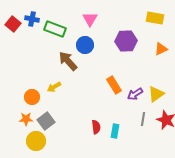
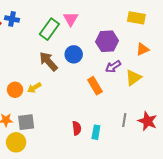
green rectangle: (55, 29) -> (49, 29), moved, turned -75
blue circle: (85, 45) -> (74, 54), moved
purple arrow: (135, 94) -> (113, 66), moved
yellow triangle: (156, 94) -> (133, 78), moved
orange circle: (32, 97) -> (15, 90), moved
gray square: (46, 121) -> (26, 122), turned 30

